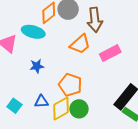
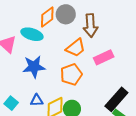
blue star: (37, 66) -> (34, 67), size x1.6
orange pentagon: (70, 85) -> (71, 74), moved, turned 30

